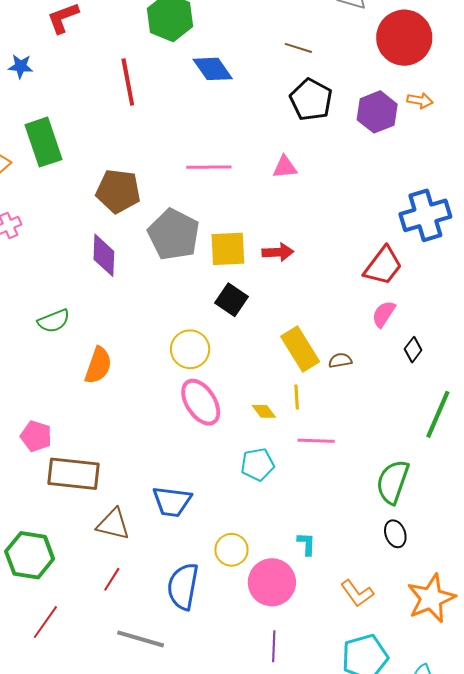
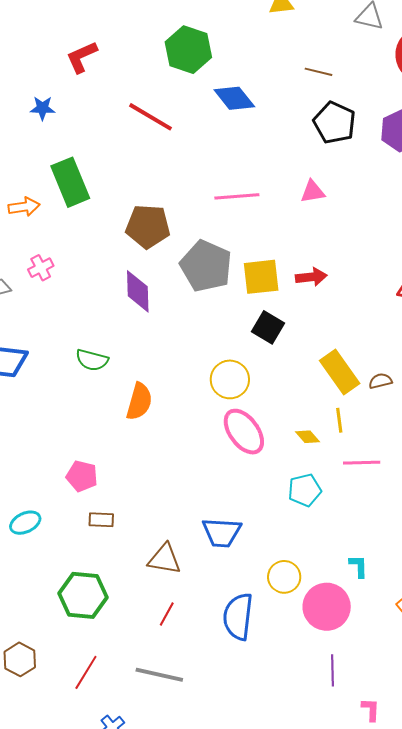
red line: (128, 82) -> (150, 117), turned -45
green semicircle: (54, 321) -> (92, 360), turned 40
brown rectangle: (74, 474) -> (101, 520), moved, size x0.5
red line: (45, 622) -> (86, 672), moved
gray line: (141, 639) -> (159, 675), moved

